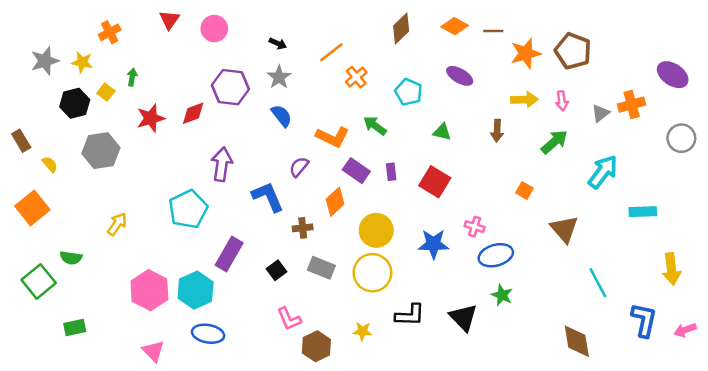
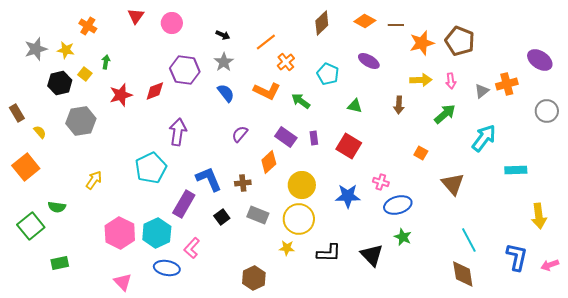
orange cross: (110, 32) -> (88, 26), turned -30
orange L-shape: (333, 137) -> (267, 91), moved
blue L-shape: (268, 197) -> (209, 179), moved
cyan line: (598, 283) -> (469, 240), moved
pink L-shape: (289, 319) -> (192, 248), moved, turned 65
yellow star: (362, 331) -> (287, 248), moved

